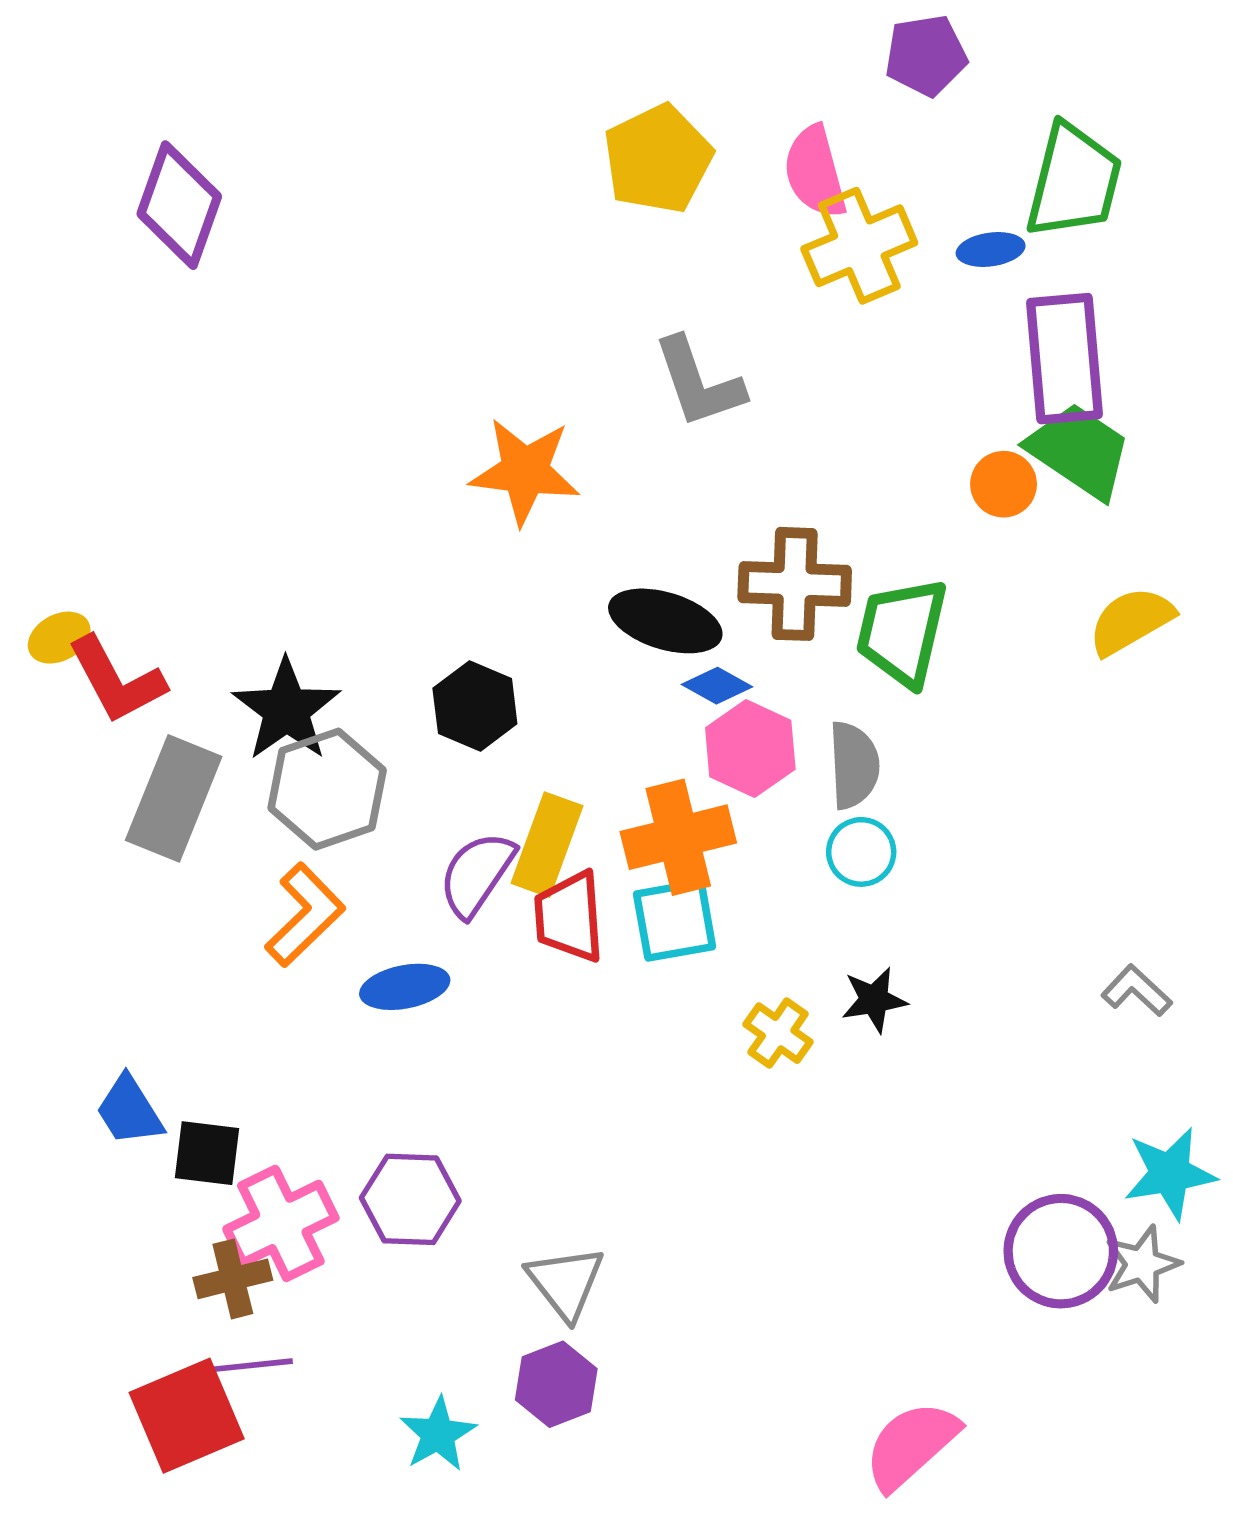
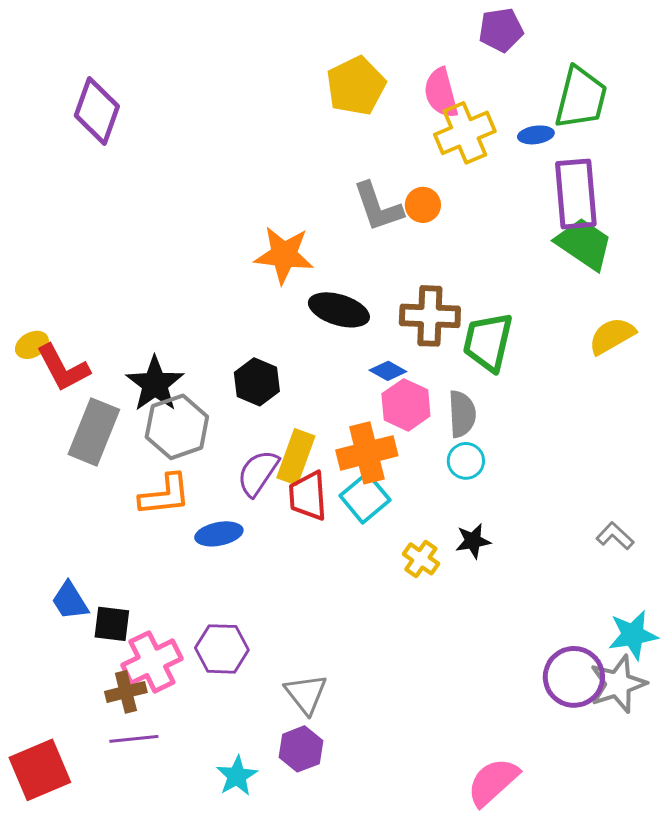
orange circle: (1004, 484) -> (423, 205), moved
black ellipse: (665, 621) -> (339, 310), moved
orange L-shape: (305, 915) -> (165, 495), turned 38
cyan square: (675, 920) -> (365, 498), turned -30
gray star: (1142, 1264) -> (618, 684), size x1.4
red square: (187, 1416) -> (40, 770), moved

